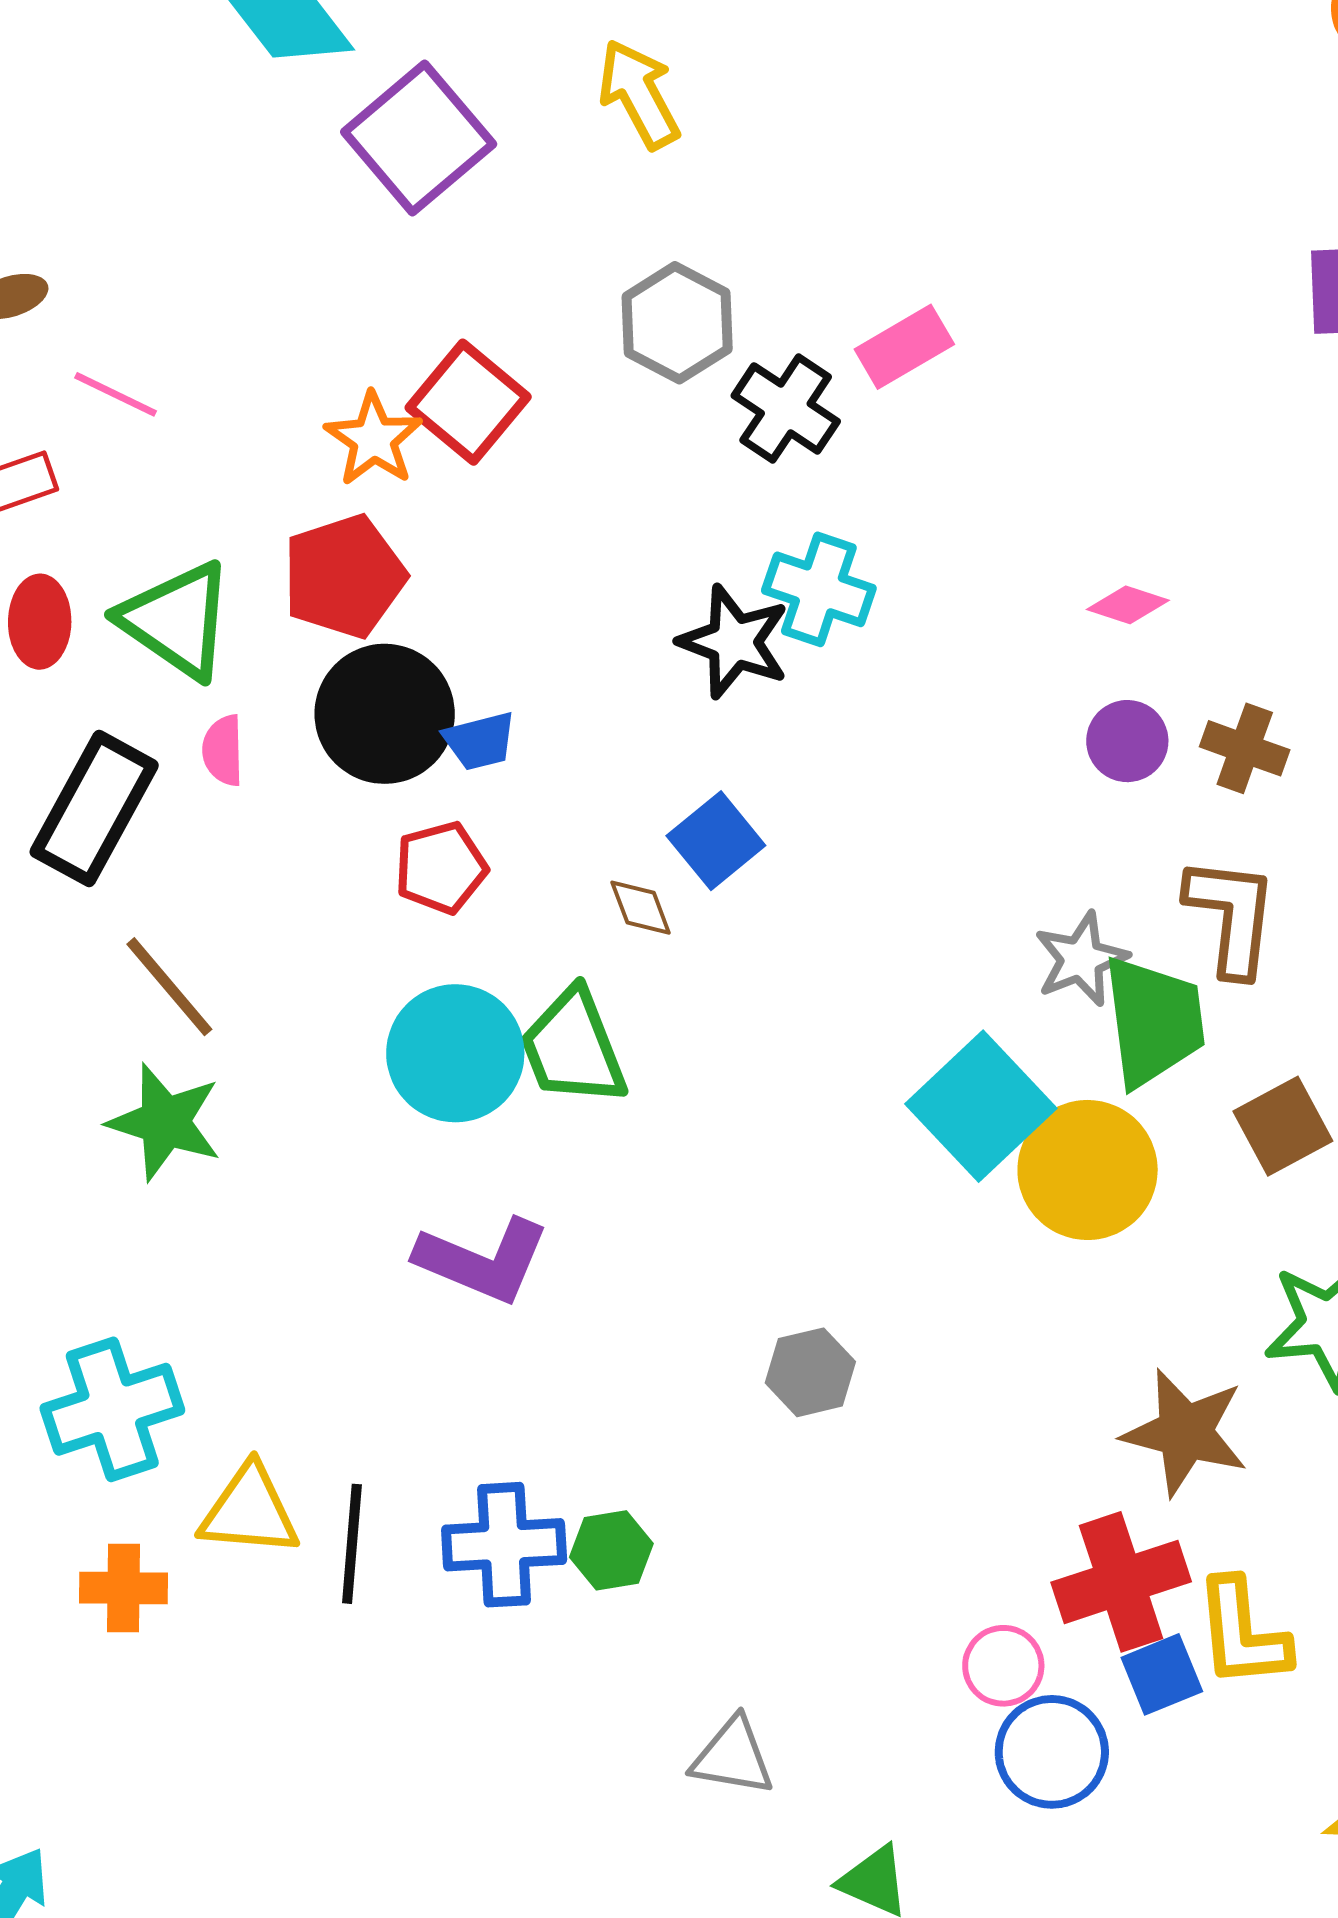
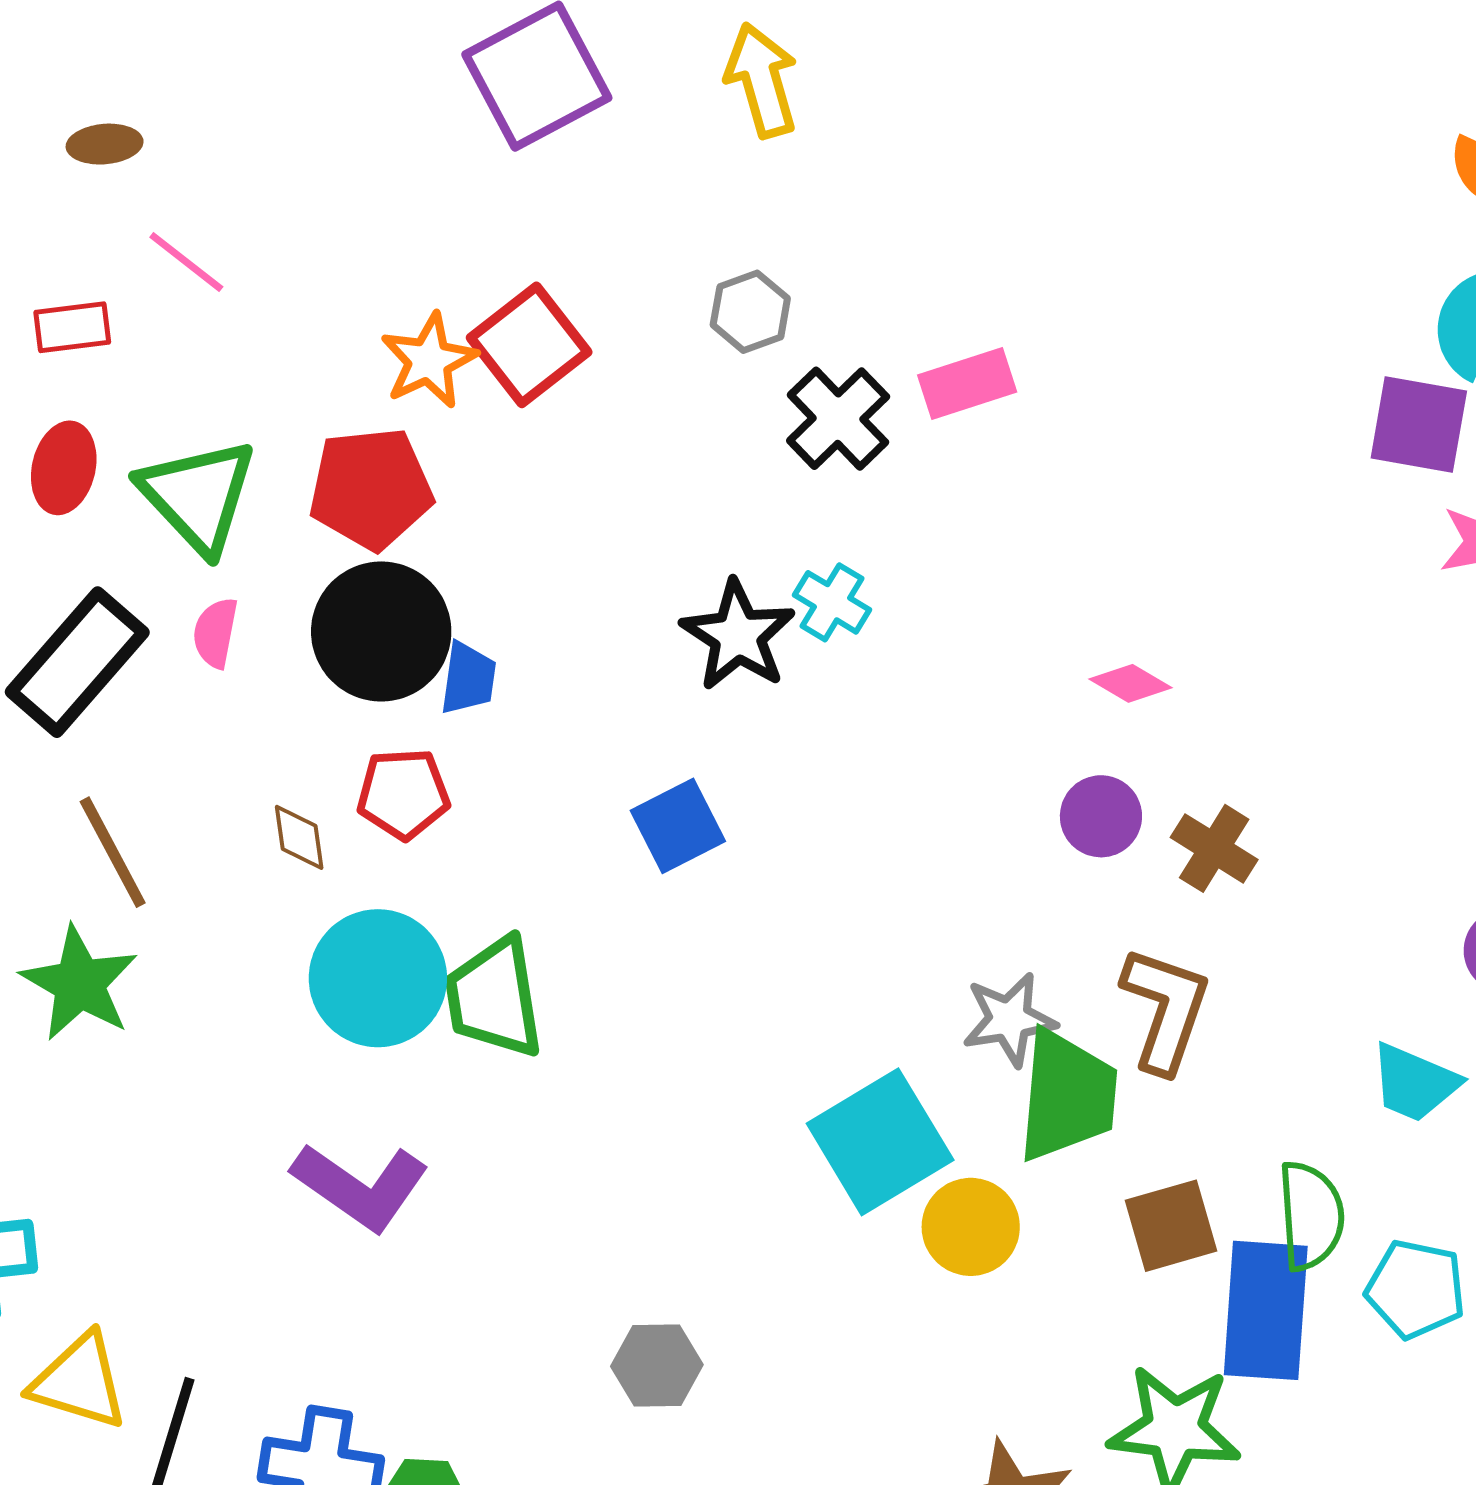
gray hexagon: (677, 323) -> (750, 312), size x0.7
cyan cross: (819, 589) -> (832, 602), size x0.7
blue trapezoid: (480, 741) -> (468, 678), turned -80
brown diamond: (641, 908) -> (299, 837), moved
yellow circle: (1088, 1170) -> (971, 1227), size x0.7

